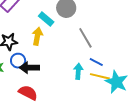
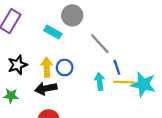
yellow arrow: (37, 36) -> (47, 67), moved
blue circle: (18, 61) -> (65, 67), moved
blue line: (96, 62) -> (117, 67), turned 56

